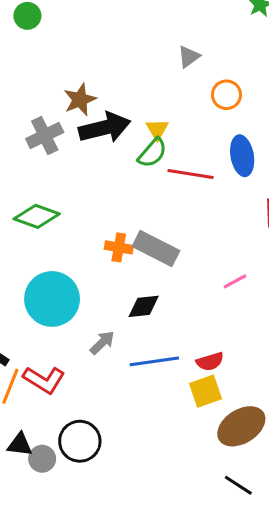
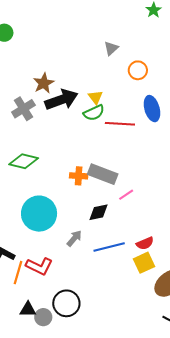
green semicircle: (152, 153) -> (94, 113), turned 30
pink line: (235, 281) -> (126, 195), moved

